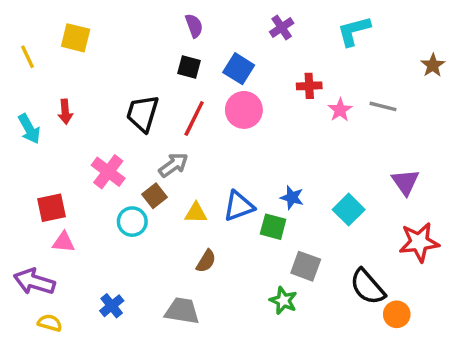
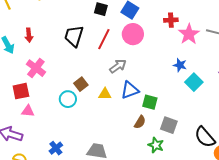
pink star: (340, 110) -> (189, 34), size x1.5
gray arrow: (173, 165) -> (118, 66), moved
pink cross: (108, 172) -> (36, 68), moved
blue star: (292, 198) -> (180, 65), moved
cyan square: (349, 210) -> (194, 82), moved
brown semicircle: (206, 261) -> (140, 122), moved

